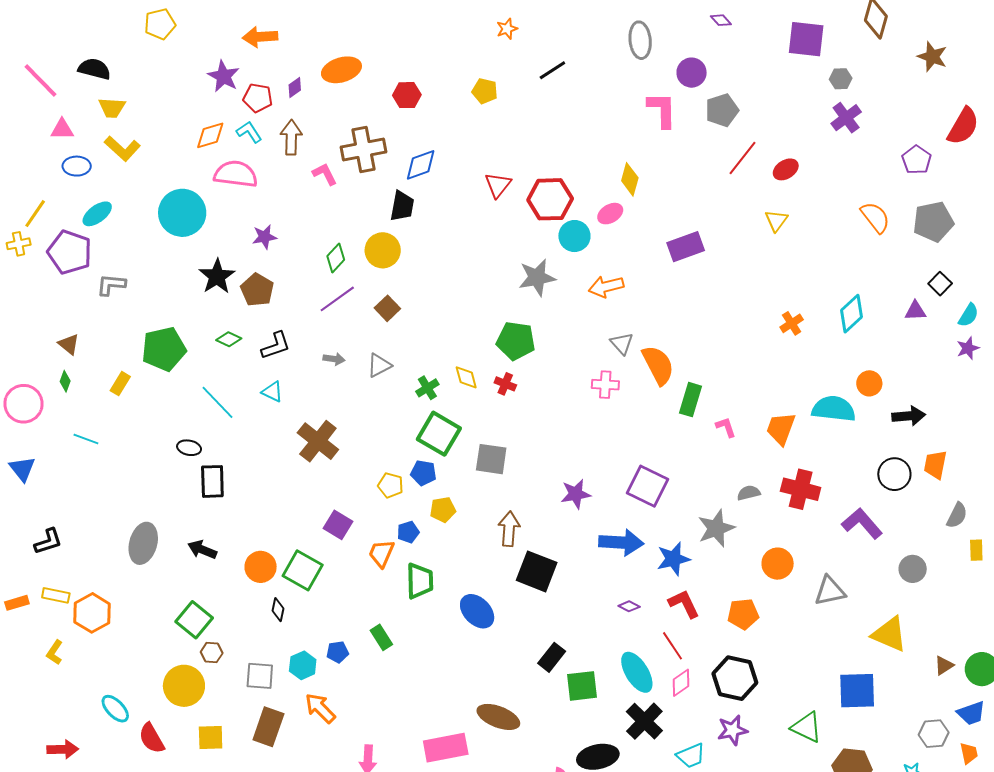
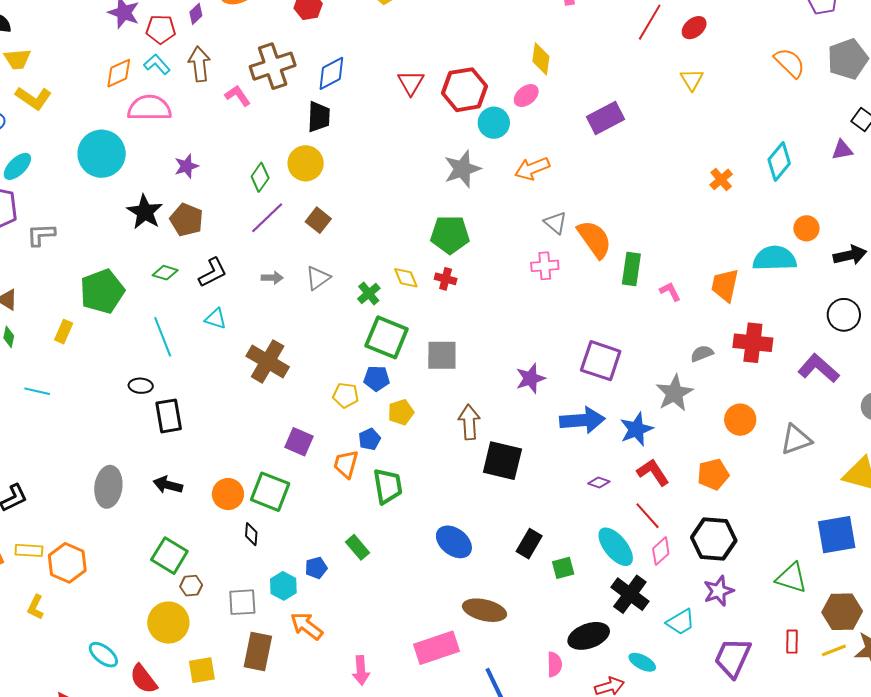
cyan line: (217, 402) -> (163, 337), turned 30
blue ellipse: (477, 611) -> (454, 542), moved
green square: (582, 686) -> (563, 568), size x0.7

